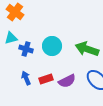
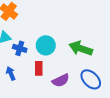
blue arrow: (26, 78) -> (11, 73), moved
red rectangle: (46, 79) -> (39, 68), moved, turned -72

